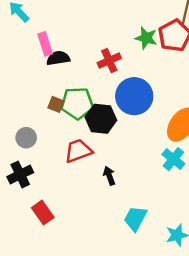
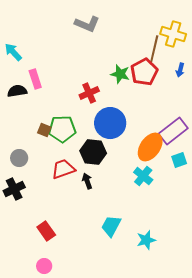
black semicircle: (58, 58) -> (17, 91), moved
black hexagon: (101, 119) -> (93, 152), moved
black arrow: (109, 176) -> (87, 181), moved
red rectangle: (43, 213) -> (46, 231), moved

